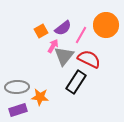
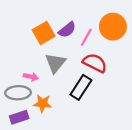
orange square: (41, 31) -> (44, 33), size x1.5
pink arrow: (53, 46) -> (31, 77), moved, turned 72
gray triangle: (64, 56) -> (55, 63), moved

